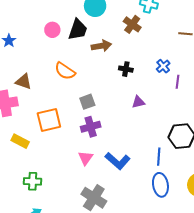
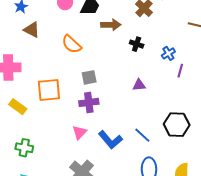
black cross: (126, 69) -> (137, 44), moved
brown triangle: (23, 82) -> (32, 30), moved
blue line: (159, 157) -> (142, 135), moved, turned -60

